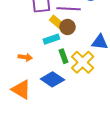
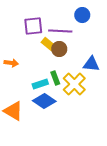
cyan rectangle: (51, 39) -> (40, 84), moved
orange arrow: (25, 57) -> (11, 63), moved

